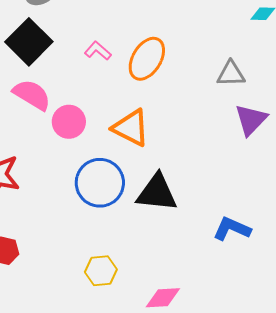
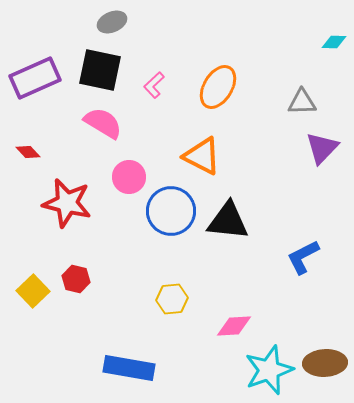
black square: (29, 42) -> (100, 70), turned -33
pink L-shape: (98, 51) -> (154, 85), moved, turned -84
pink circle: (69, 122) -> (129, 177), moved
blue L-shape: (232, 229) -> (303, 257), turned -51

